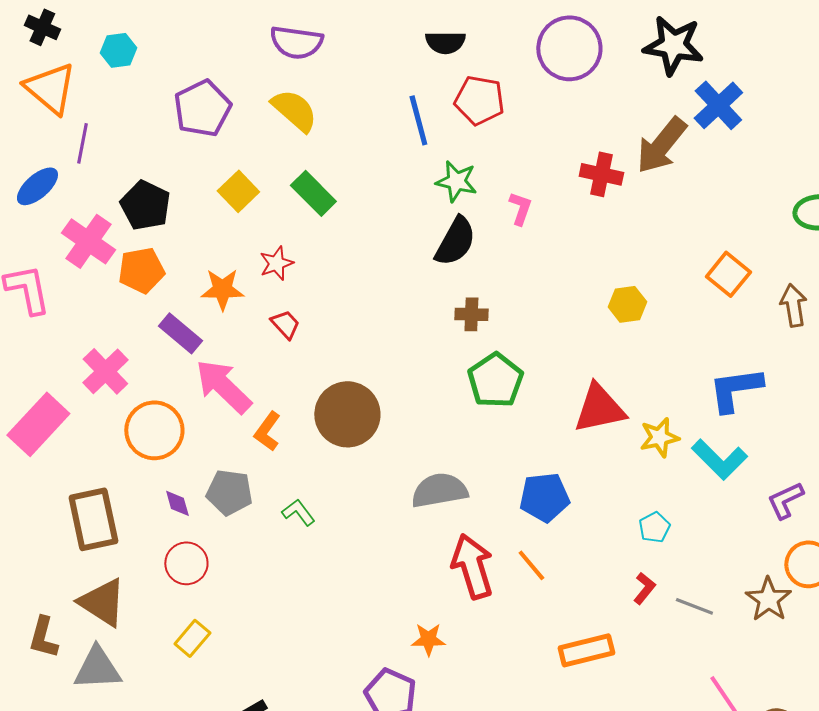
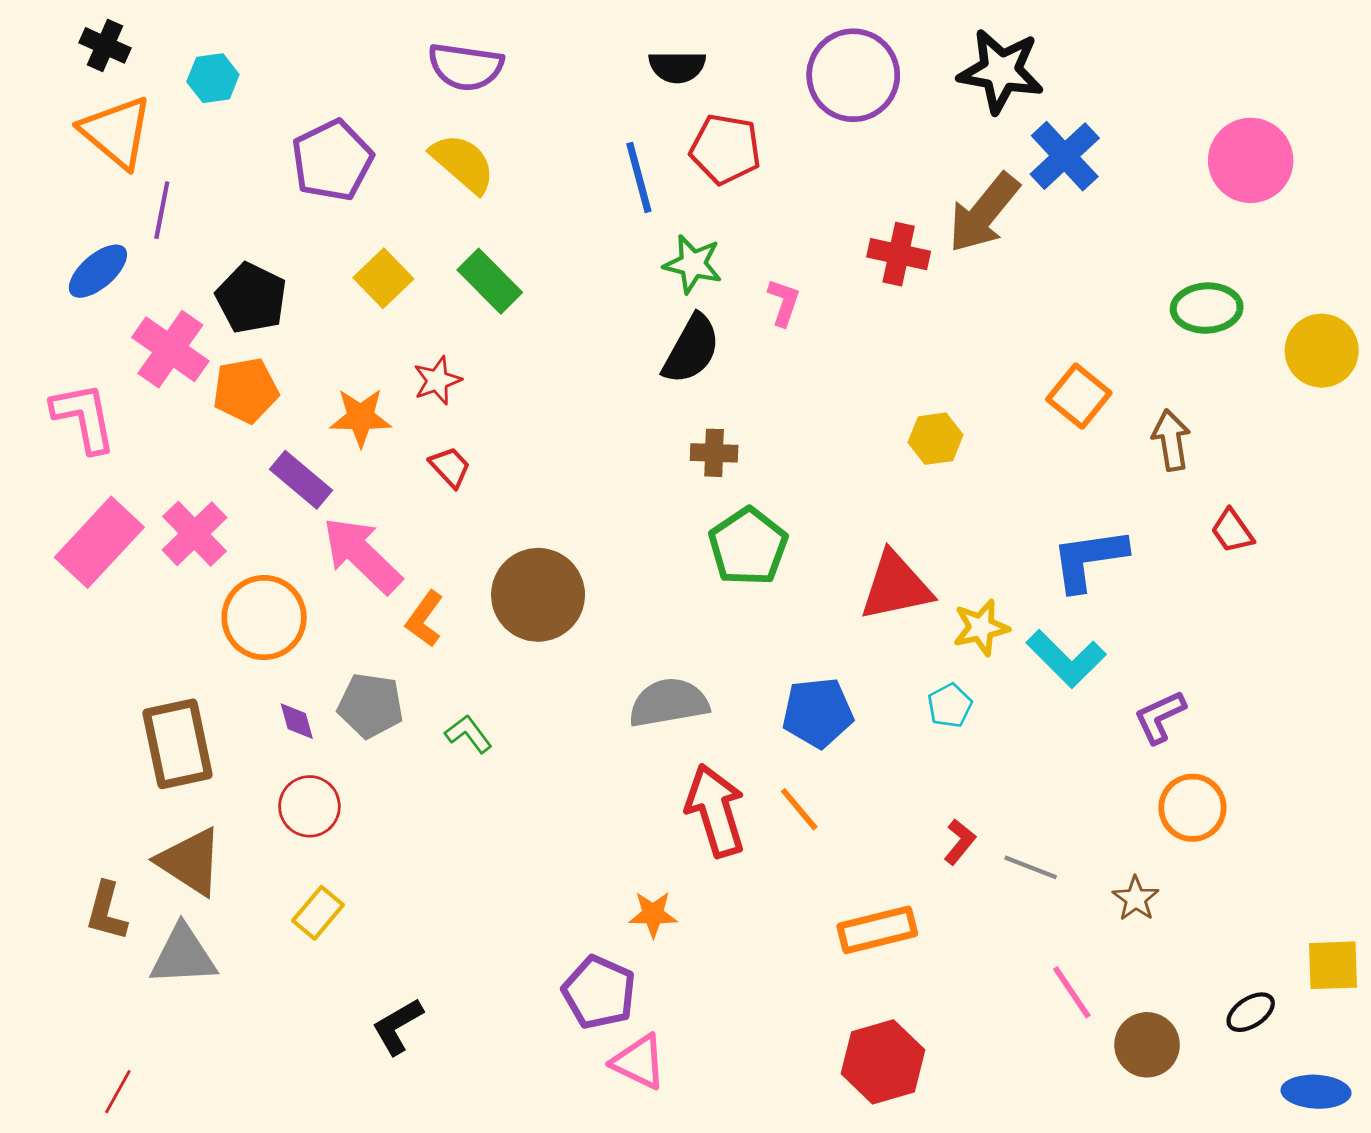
pink rectangle: (38, 424) -> (99, 542), moved
cyan pentagon: (654, 527) -> (950, 706), moved
brown star: (768, 599) -> (1136, 899), moved, size x0.7

